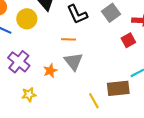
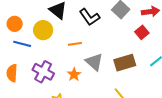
orange line: (69, 39) -> (75, 44), moved
brown rectangle: (118, 88) -> (125, 63), moved

